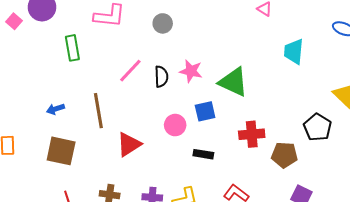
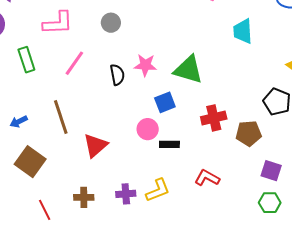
pink line: (130, 71) -> (74, 63), moved
pink circle: (175, 125) -> (148, 129), moved
brown square: (61, 151) -> (30, 162), turned 32

